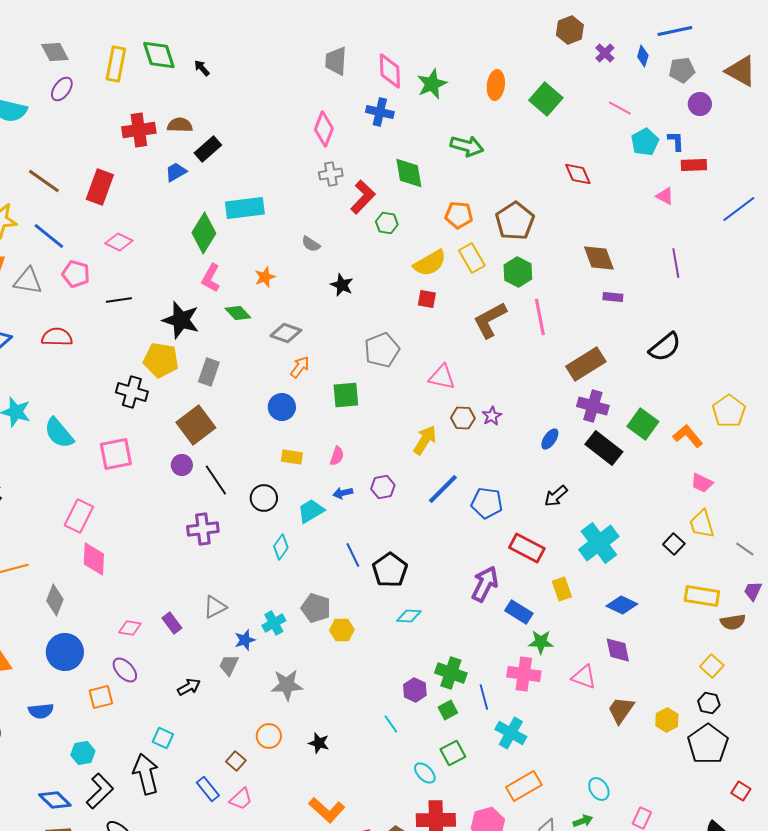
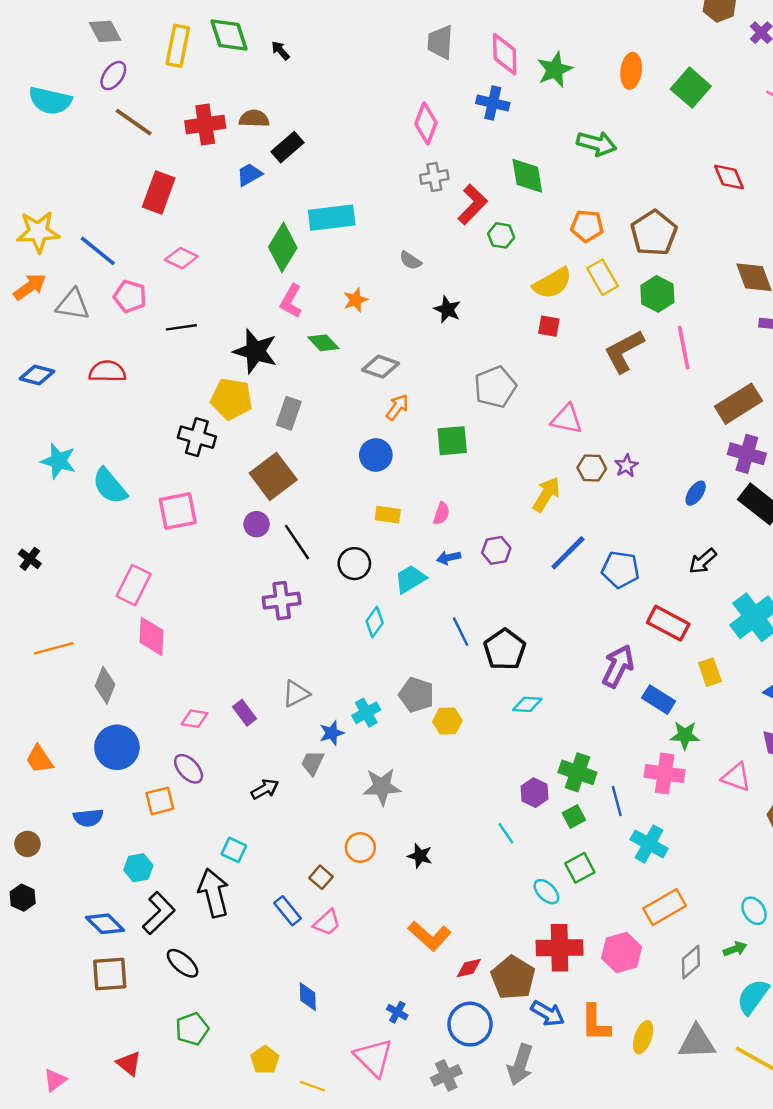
brown line: (44, 181) -> (134, 122), moved

